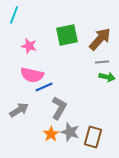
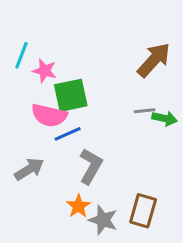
cyan line: (14, 15) -> (21, 55), moved
green square: (67, 35) -> (71, 95), moved
gray line: (102, 62) -> (145, 111), moved
gray star: (70, 132) -> (103, 220), moved

